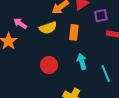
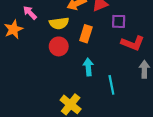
red circle: (49, 65) -> (59, 46), moved

